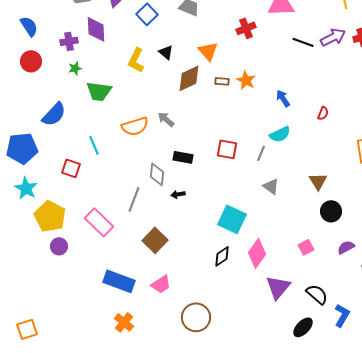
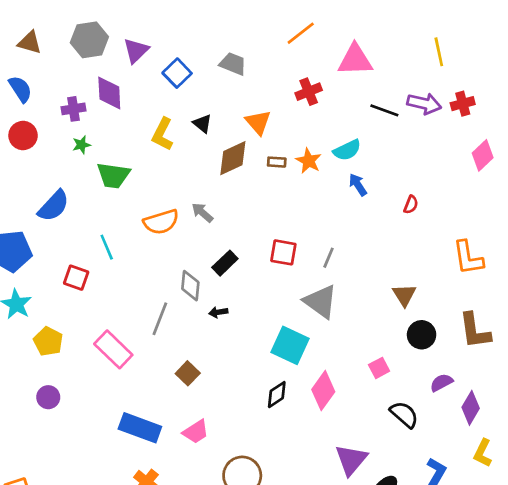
purple arrow: (333, 37) -> (424, 104), turned 40
cyan semicircle: (280, 134) -> (347, 150), moved
black rectangle: (183, 157) -> (225, 263), turned -54
gray triangle: (271, 186) -> (321, 302), moved, size x1.6
yellow pentagon: (50, 216) -> (48, 341), size x0.7
brown square: (155, 240) -> (188, 373), size x0.7
purple circle: (59, 246) -> (48, 397), moved
pink square: (306, 247) -> (379, 368), moved
purple triangle: (278, 287) -> (351, 460), moved
black semicircle: (317, 294) -> (404, 414), moved

